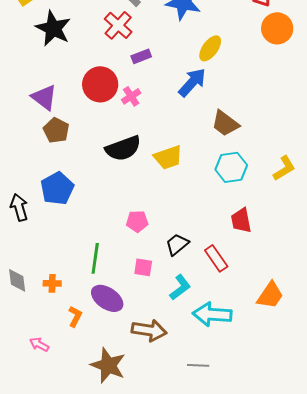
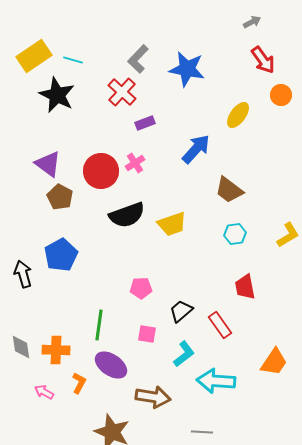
orange circle: (277, 28) -> (281, 95), size x0.7
yellow ellipse: (210, 48) -> (238, 115), moved
red circle: (100, 84) -> (101, 171), moved
cyan hexagon: (231, 167) -> (235, 234), size x0.7
orange cross: (52, 283) -> (56, 350), size x1.5
pink arrow: (39, 344) -> (44, 392), moved

